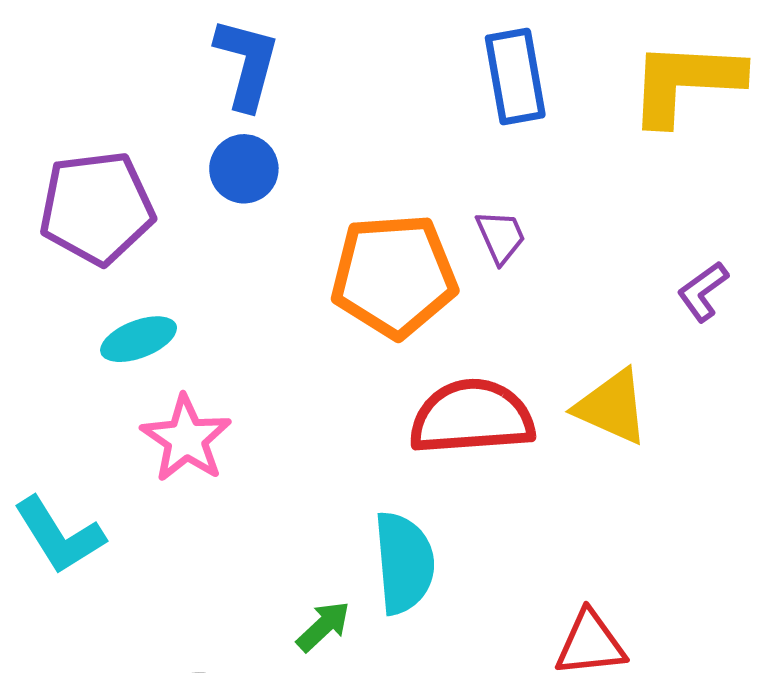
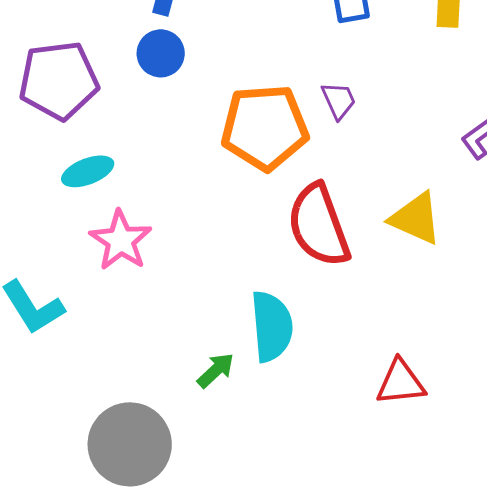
red semicircle: (472, 417) -> (319, 225), turned -106

